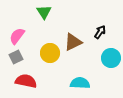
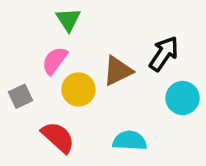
black arrow: (100, 32) -> (164, 54), size x1.5
pink semicircle: (17, 36) -> (55, 60), moved
red semicircle: (26, 81) -> (58, 137), moved, turned 30

